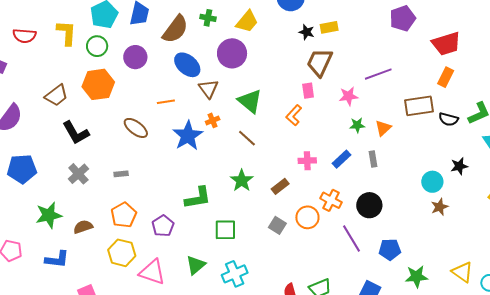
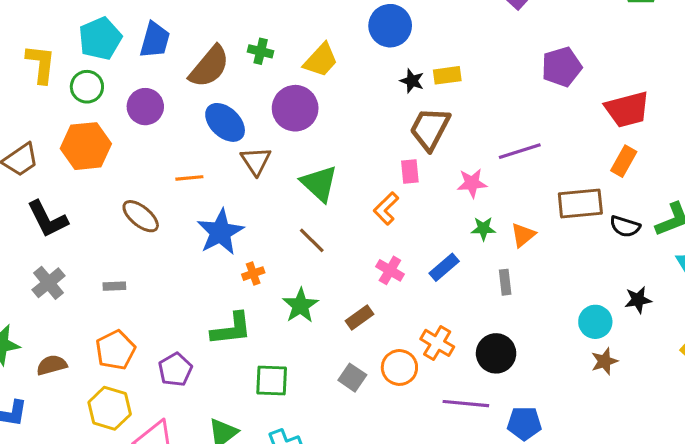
orange cross: (213, 120) -> (253, 274), moved
blue rectangle: (342, 159) -> (444, 267), moved
pink cross: (307, 161) -> (390, 270), moved, turned 30
purple line: (351, 239) -> (466, 404), turned -56

